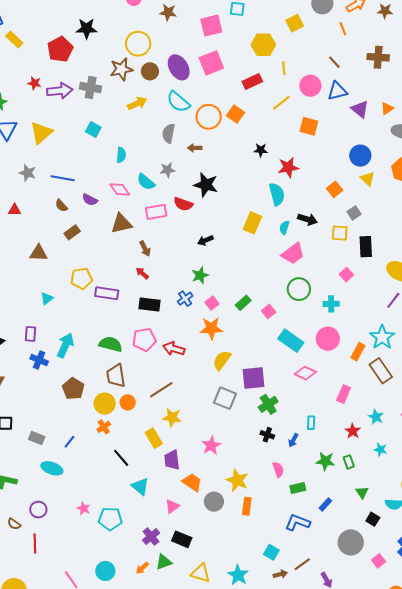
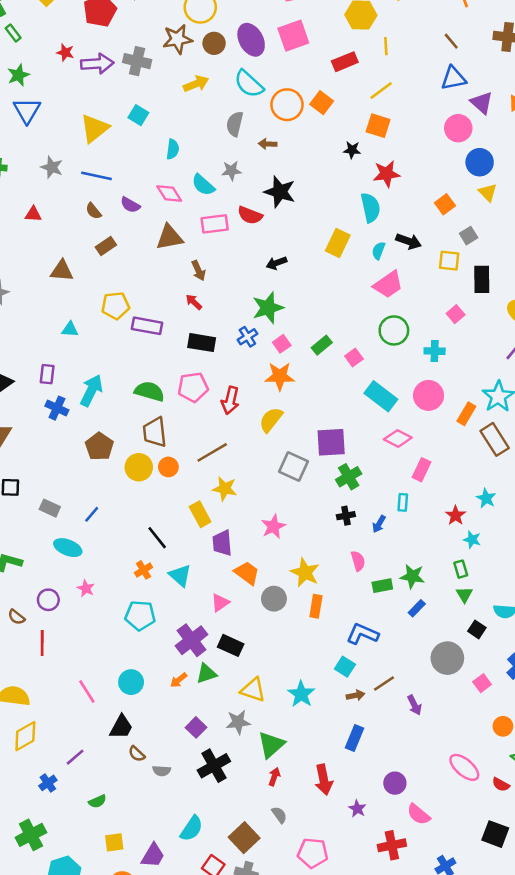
pink circle: (310, 86) -> (458, 128), moved
orange square: (309, 126) -> (378, 126), moved
yellow triangle: (41, 133) -> (95, 128), moved
green star: (200, 275) -> (268, 308), size x1.4
cyan triangle: (47, 298) -> (70, 329), turned 40
red arrow: (174, 349) -> (230, 400), turned -95
yellow semicircle: (222, 360) -> (271, 420), moved
pink rectangle: (344, 394) -> (421, 470), moved
orange cross: (104, 427) -> (143, 570), moved
black cross: (267, 435) -> (346, 516), turned -32
cyan star: (380, 450) -> (472, 540), moved
green star: (325, 461) -> (412, 576), moved
green rectangle: (349, 462) -> (461, 569), moved
pink star: (84, 508) -> (86, 588), moved
blue L-shape: (298, 522) -> (362, 634), moved
purple cross: (151, 536) -> (192, 640), size x1.4

